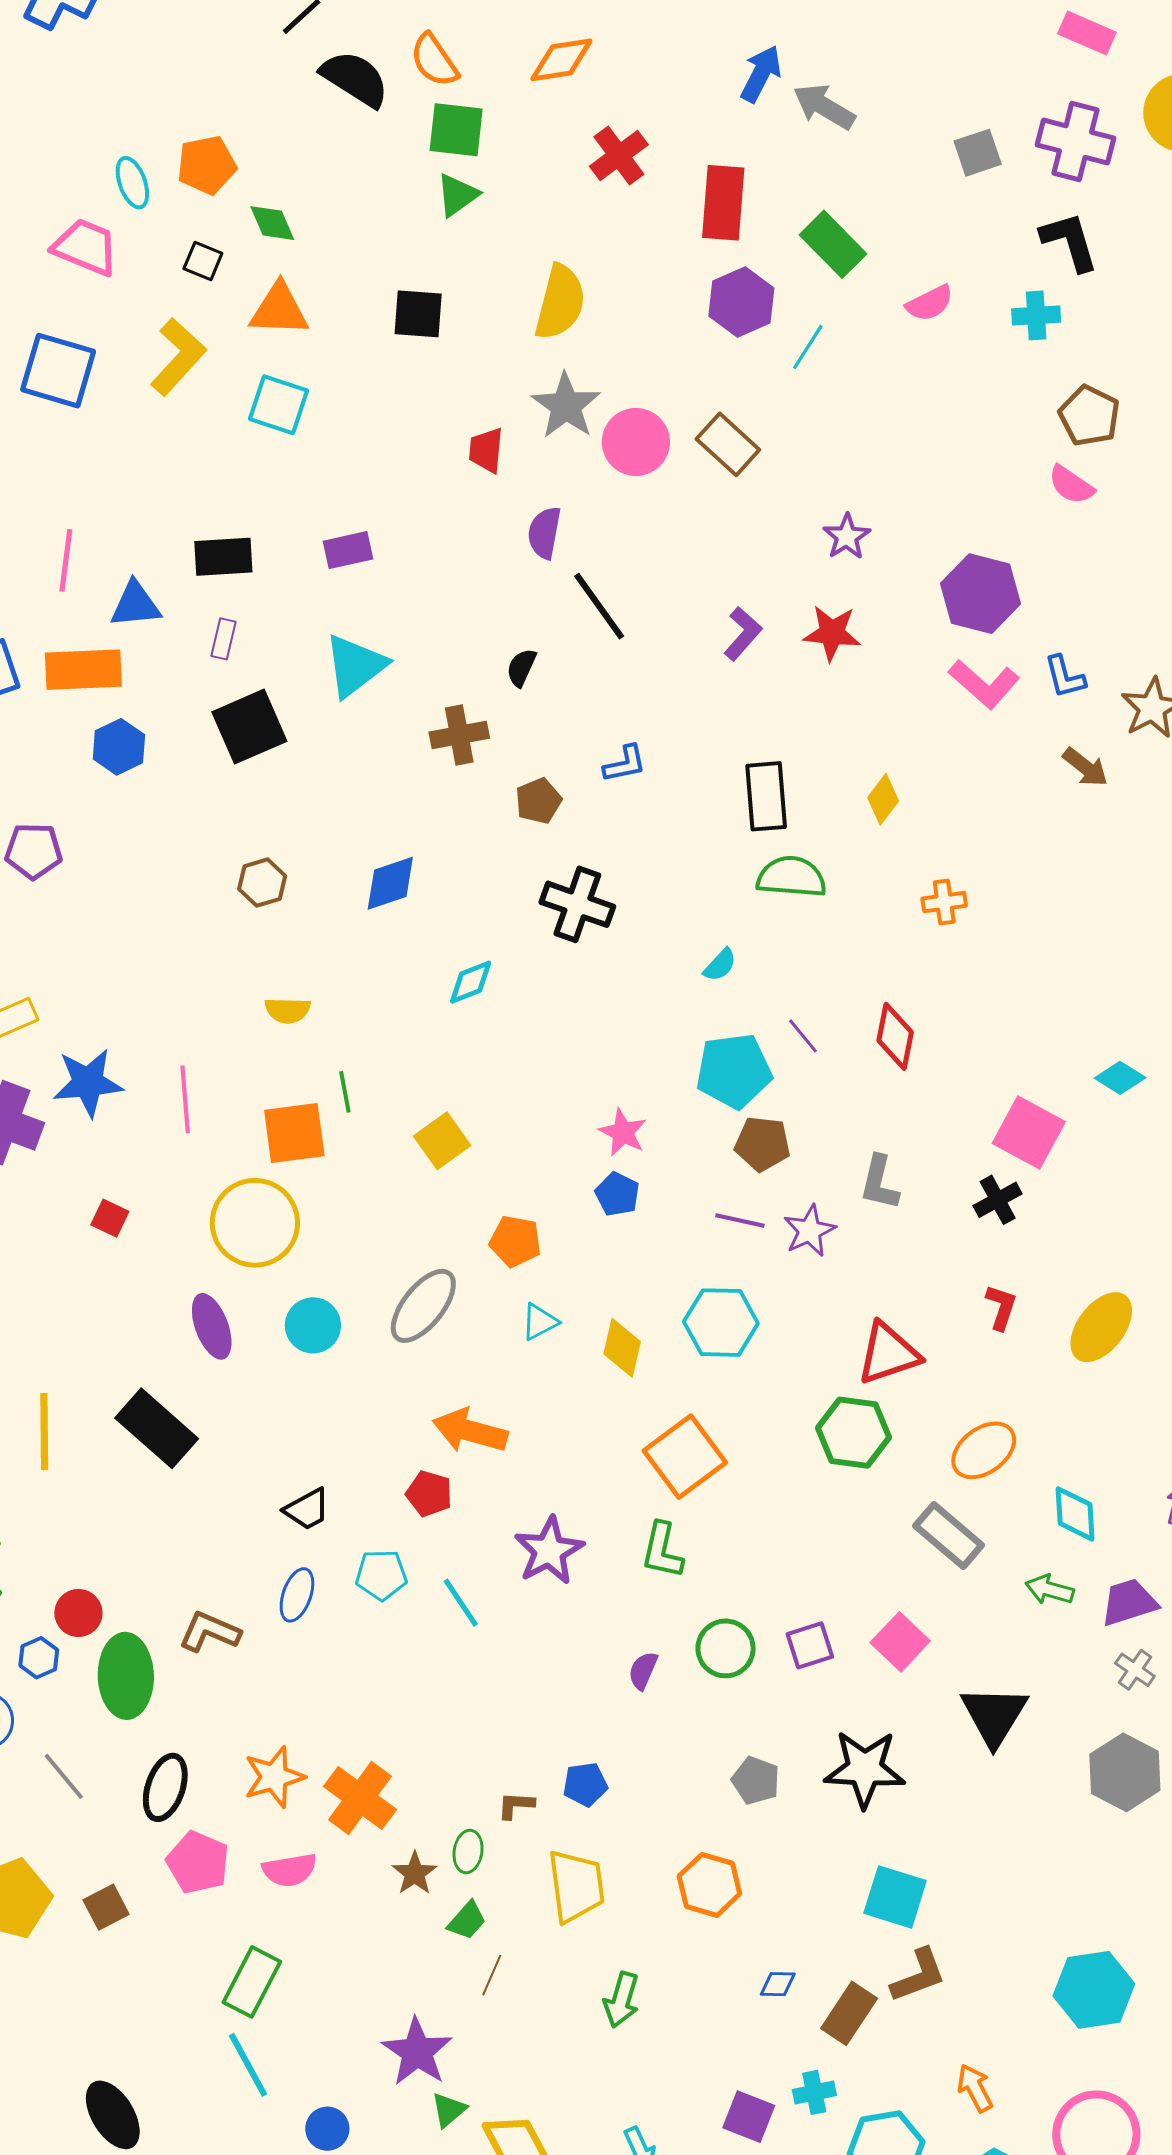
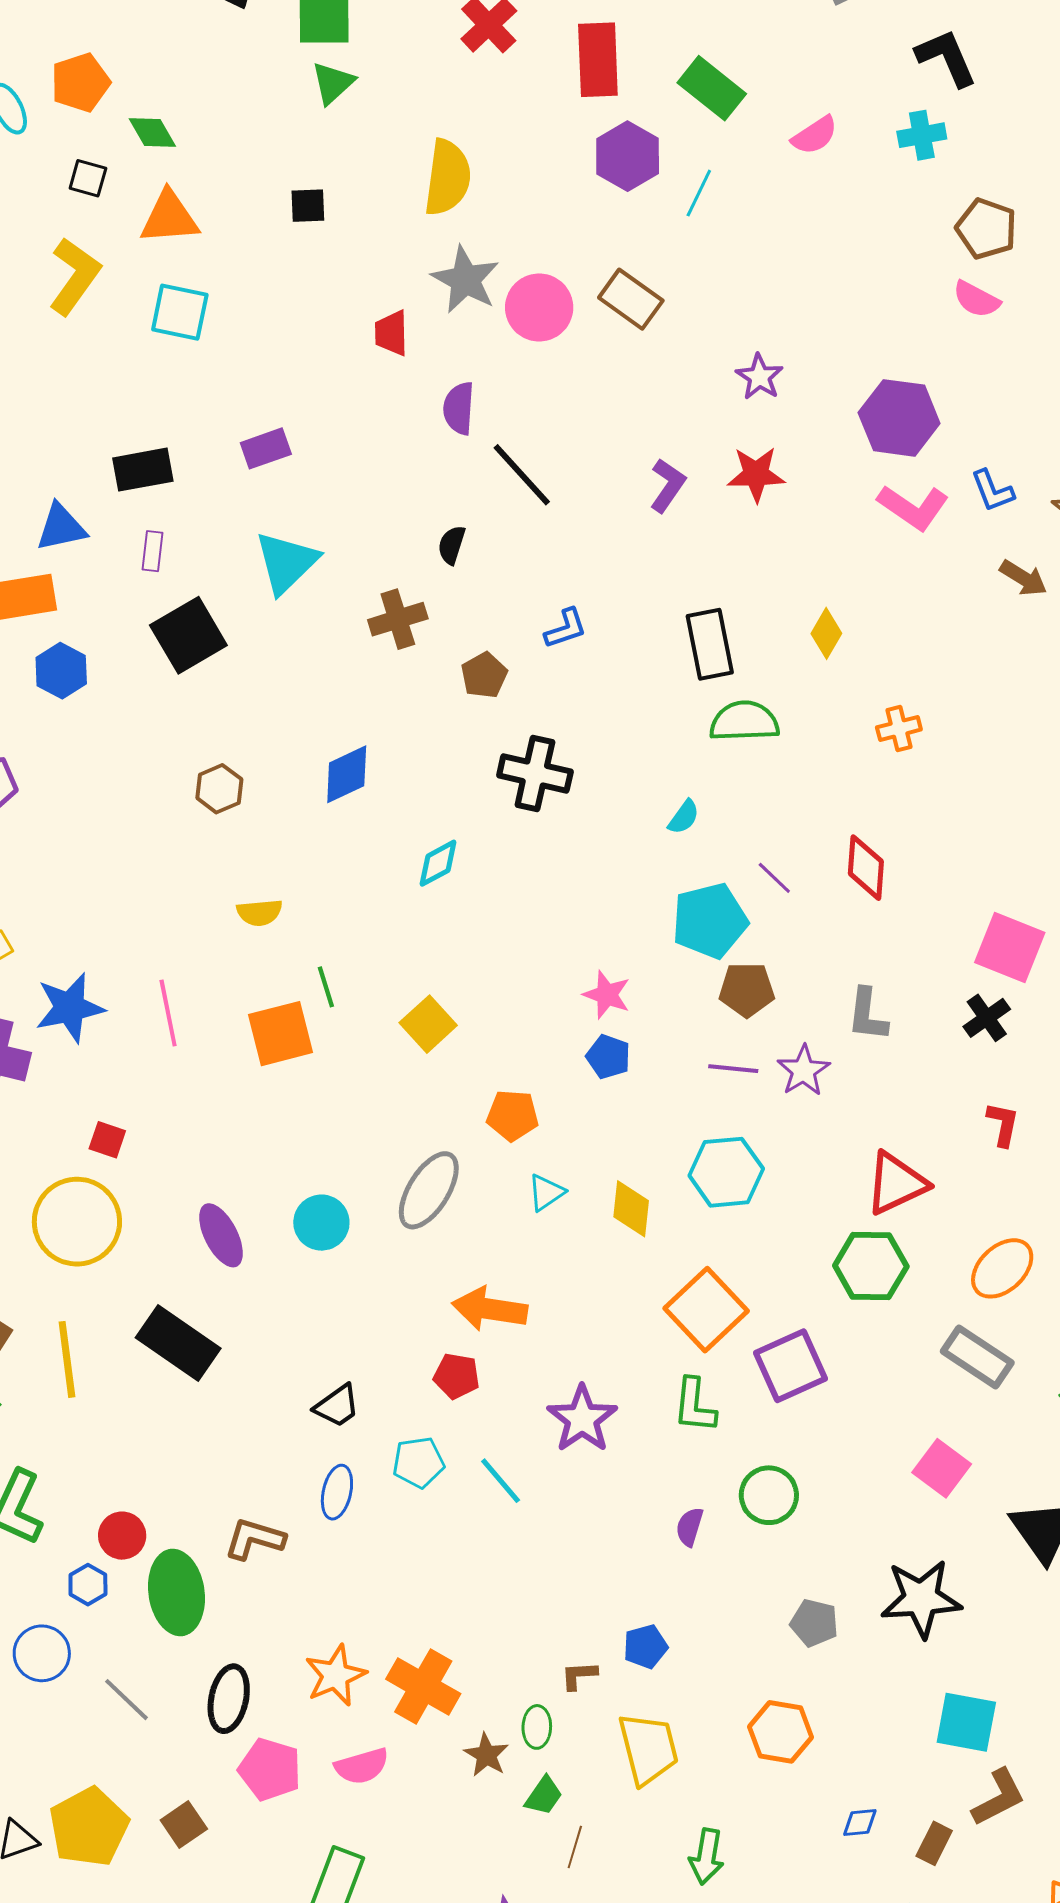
black square: (418, 314) -> (308, 206), size x0.7
yellow circle: (255, 1223) -> (77, 1222), moved
purple square: (810, 1645) -> (790, 1366), moved, size x1.5
brown rectangle: (849, 2013) -> (934, 1843), size x0.7

